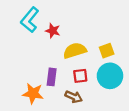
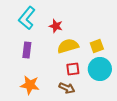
red star: (53, 31) -> (56, 26), moved
purple rectangle: (52, 77) -> (27, 50), moved

